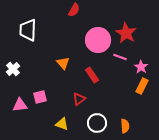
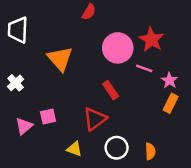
white trapezoid: (28, 30) -> (18, 30), moved
orange triangle: (63, 63) -> (60, 59), moved, size x1.6
red triangle: (79, 99) -> (95, 119), size x1.5
pink triangle: (20, 105) -> (24, 126), turned -35

